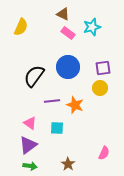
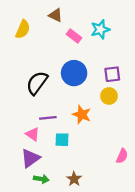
brown triangle: (63, 14) -> (55, 15), moved
purple line: (52, 101) -> (48, 118), moved
pink semicircle: (104, 153) -> (122, 156), moved
green arrow: (30, 166) -> (41, 179), moved

